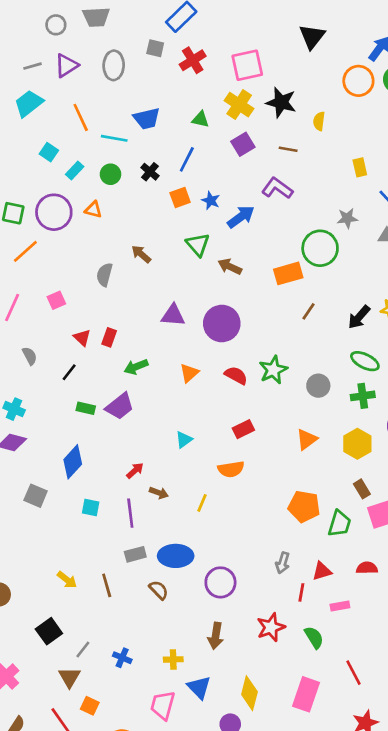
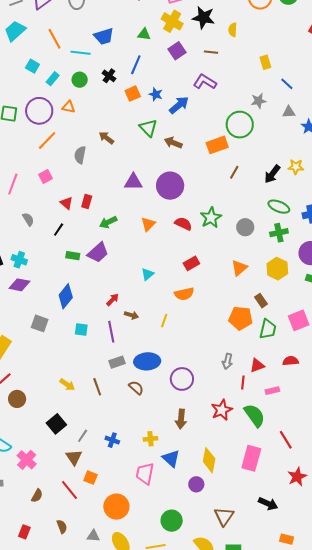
orange line: (25, 251) -> (47, 140), moved
brown rectangle: (362, 489) -> (261, 301), moved
green semicircle: (314, 637) -> (254, 415), size x1.4

